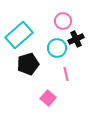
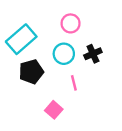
black cross: (76, 39) -> (93, 54), moved

